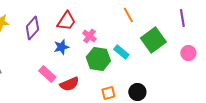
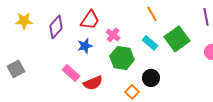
cyan rectangle: (121, 52) -> (150, 43), moved
black circle: (137, 92) -> (151, 78), moved
orange square: (108, 93) -> (132, 92), turned -32

